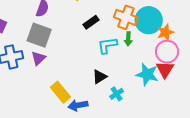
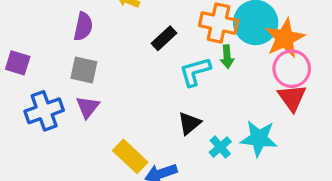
orange star: (165, 32) -> (285, 38), size x1.4
gray square: (39, 35) -> (84, 70), size x0.7
cyan star: (147, 74) -> (259, 138), moved

